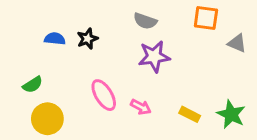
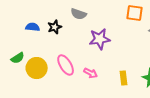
gray semicircle: (145, 21) -> (79, 14), moved
yellow rectangle: (190, 114) -> (124, 78), turned 56
yellow circle: (47, 119) -> (37, 68), moved

